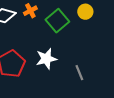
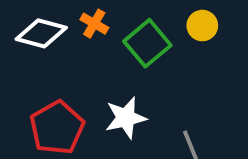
orange cross: (30, 11) -> (94, 24), turned -32

